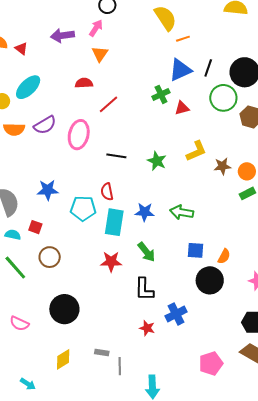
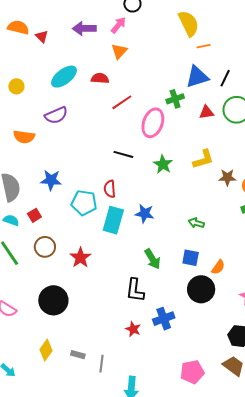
cyan ellipse: (28, 87) -> (64, 77), moved
red triangle: (182, 108) -> (206, 112), moved
orange semicircle: (14, 129) -> (24, 137), moved
pink ellipse: (79, 135) -> (153, 123), moved
green arrow: (182, 212) -> (196, 223), moved, size x0.7
red square: (35, 227) -> (34, 215), turned 32
green arrow: (146, 252) -> (152, 259), moved
red star: (111, 262) -> (80, 258), moved, turned 30
gray rectangle: (102, 352) -> (78, 355), moved
yellow diamond: (63, 359) -> (46, 350), turned -30

